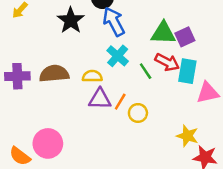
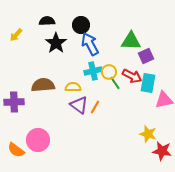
green triangle: (163, 33) -> (131, 41), moved
cyan cross: (118, 56) -> (93, 71), turned 36
purple cross: (17, 76) -> (14, 102), moved
purple triangle: (100, 99) -> (79, 105), turned 36
yellow circle: (138, 113) -> (109, 72), moved

